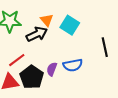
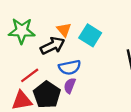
blue semicircle: (73, 65) -> (70, 67), moved

